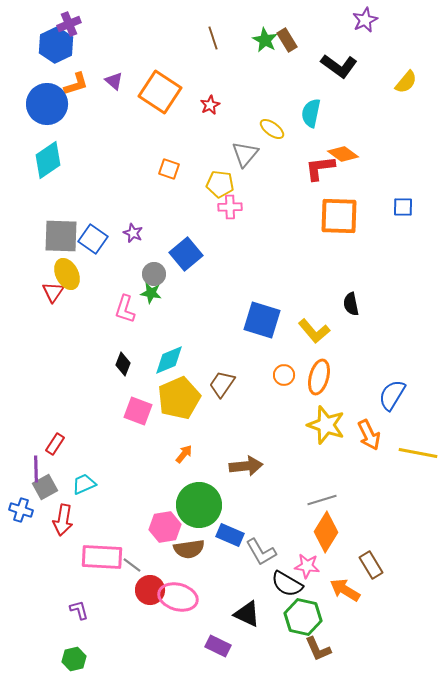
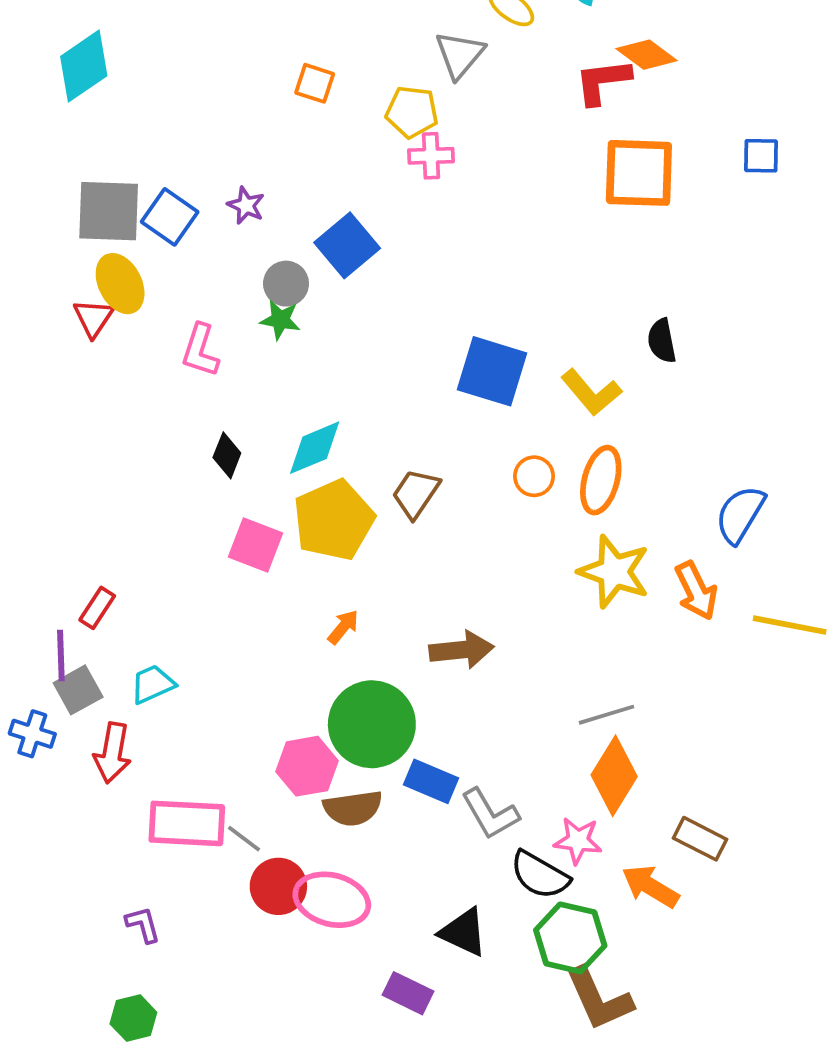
pink L-shape: (125, 309) -> (200, 350), moved
brown rectangle: (371, 565) -> (700, 839), turned -32
brown L-shape: (318, 649) -> (599, 999), size x1.4

